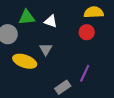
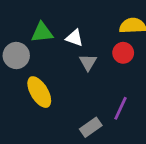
gray triangle: (46, 49) -> (88, 62), moved
yellow ellipse: (25, 61) -> (39, 92), turned 40

